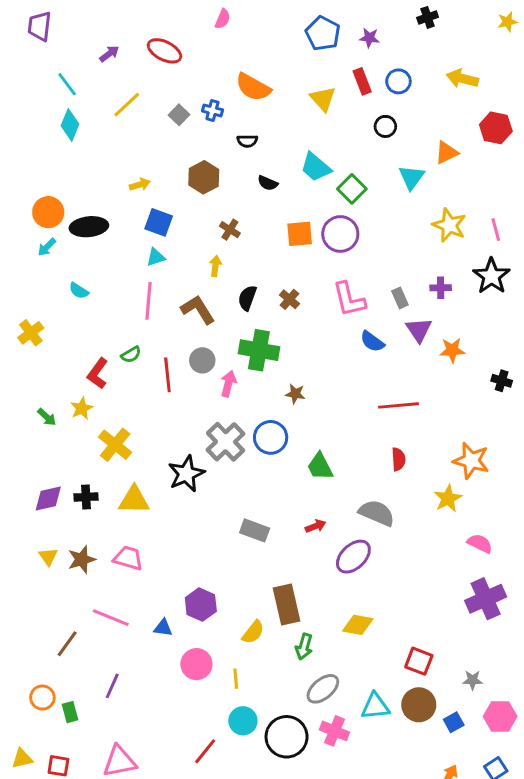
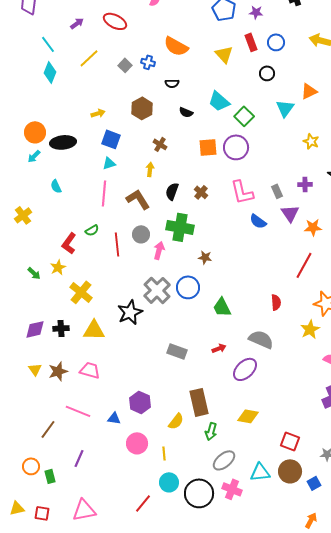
yellow star: (449, 225) -> (311, 141), size x0.7
cyan semicircle: (79, 291) -> (56, 186), turned 32
red line: (398, 405) -> (304, 265), moved, turned -56

